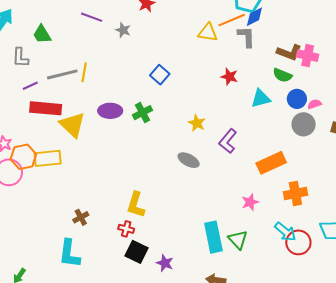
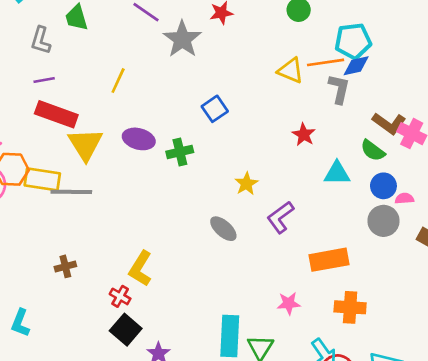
gray star: (123, 30) -> (182, 39), size x1.8
gray line: (62, 74) -> (71, 192), moved
cyan L-shape: (69, 254) -> (20, 323), moved, size x0.7

